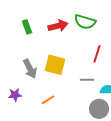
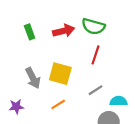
red line: (97, 54) -> (96, 55), moved
gray line: (87, 80) -> (96, 90), turned -32
orange line: (48, 100) -> (58, 104), moved

